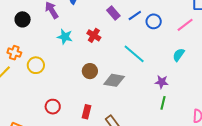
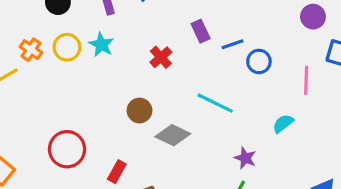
pink line: (185, 25) -> (306, 80), turned -66
cyan star: (65, 37) -> (101, 45), moved
cyan line: (134, 54) -> (215, 103), turned -30
yellow circle: (36, 65) -> (67, 47), moved
red circle: (53, 107) -> (67, 149), size x1.5

